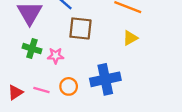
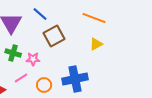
brown square: (80, 28) -> (54, 36), turned -35
pink line: (41, 90) -> (21, 78), moved, turned -48

